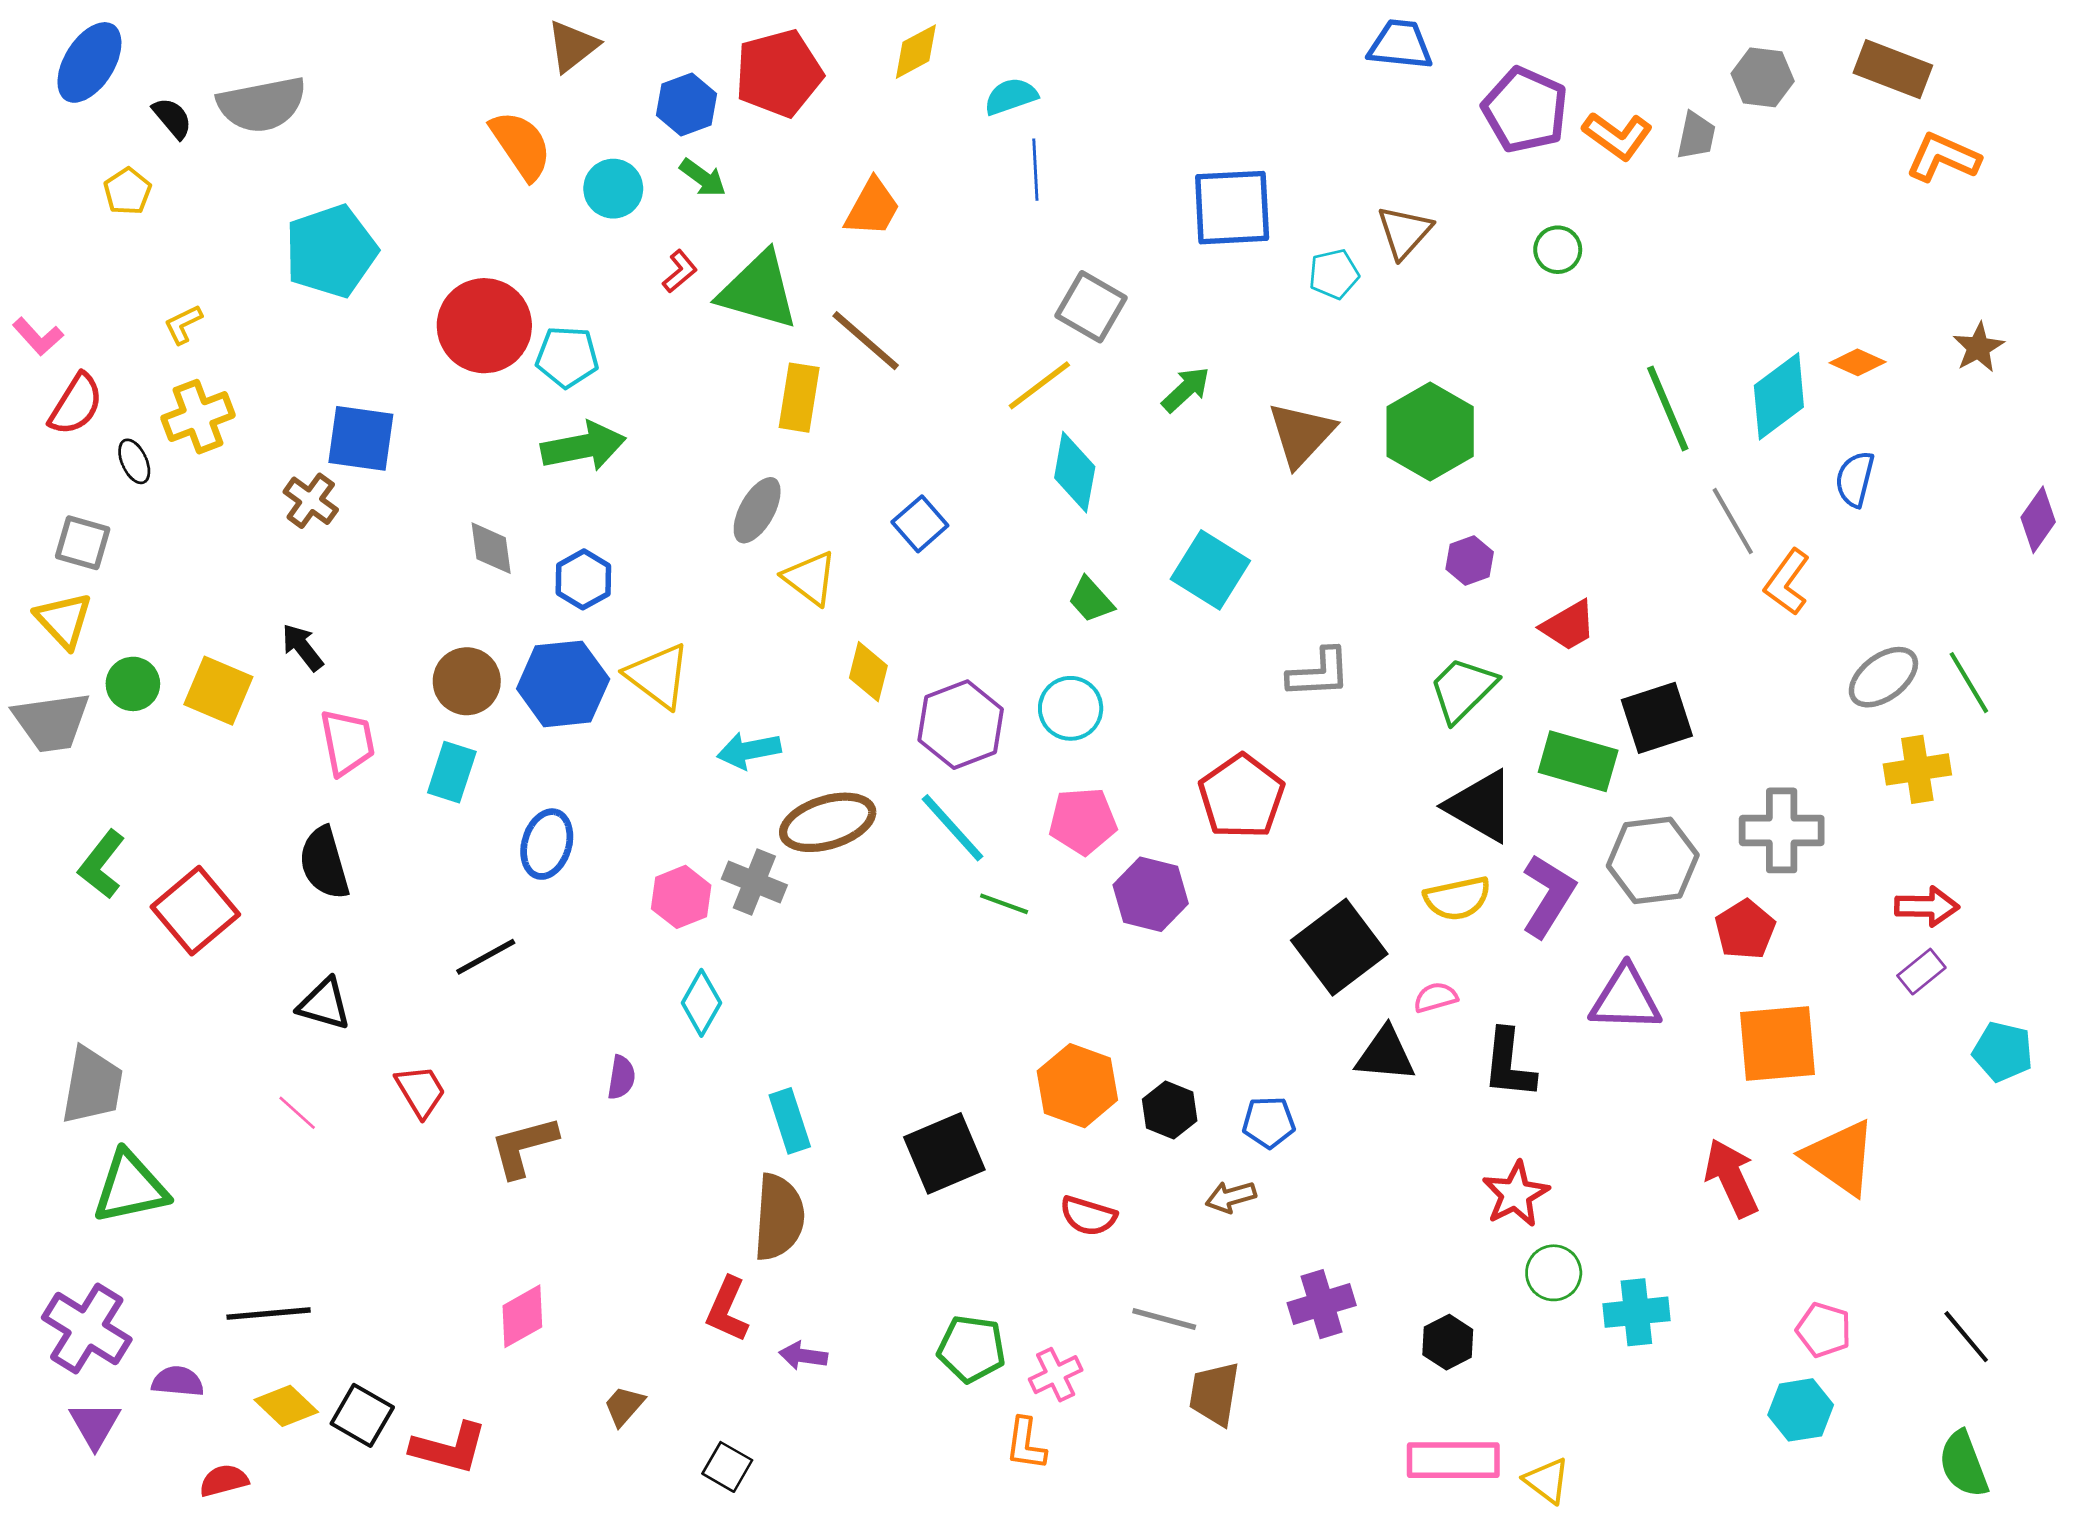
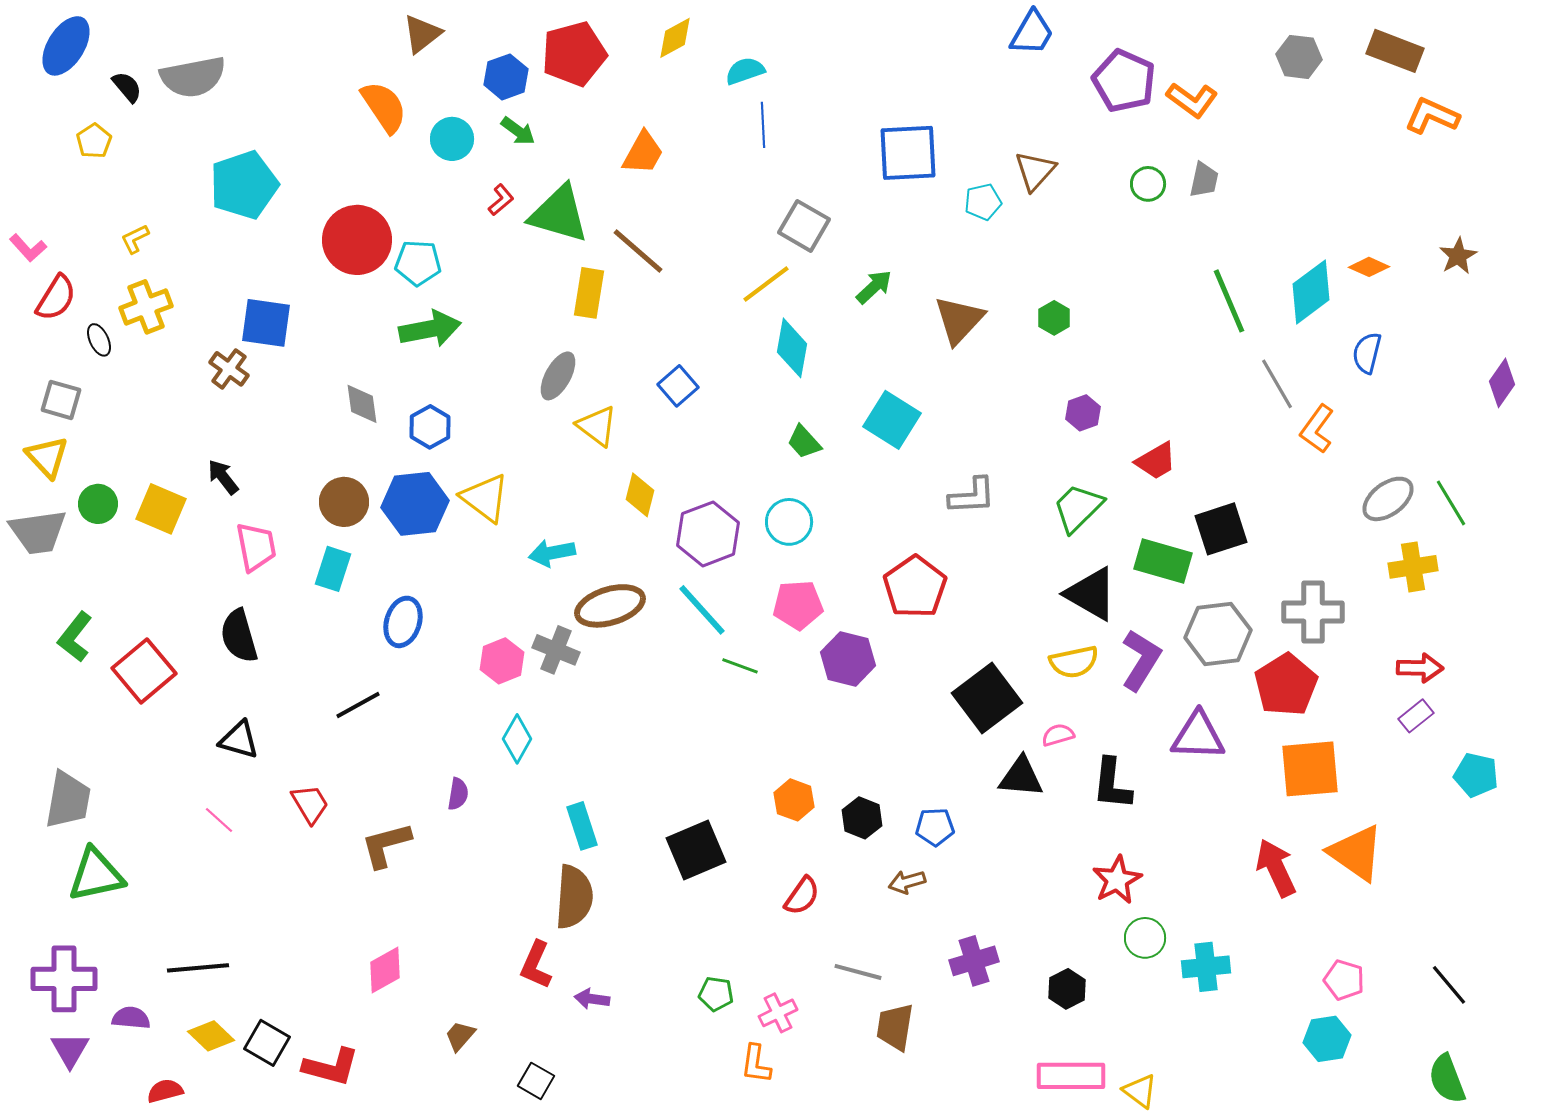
blue trapezoid: (1400, 45) -> (1032, 33), turned 114
gray trapezoid: (1696, 136) -> (1204, 180), moved
green hexagon: (1430, 432) -> (1054, 318), size x0.5
red pentagon: (1745, 930) -> (1286, 685), size x1.4
orange hexagon: (1077, 1086) -> (794, 800), size x0.7
red semicircle: (1088, 1216) -> (802, 896), turned -72
purple cross: (87, 1328) -> (64, 979), turned -32
green pentagon: (972, 1349) -> (716, 994), size x0.7

